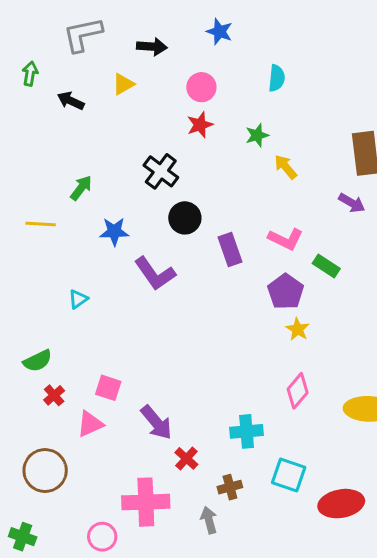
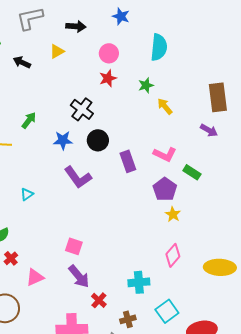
cyan semicircle: (277, 78) -> (159, 47), size x1.5
blue star: (114, 231) -> (63, 140), moved
pink square: (108, 388) -> (74, 246), moved
cyan square: (289, 475) -> (167, 311), turned 35

